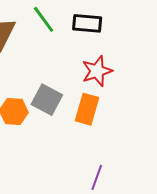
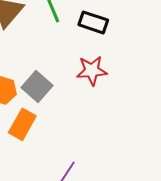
orange rectangle: (87, 109) -> (22, 124), moved

